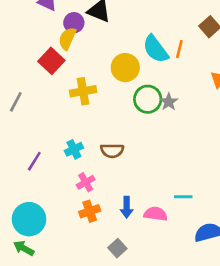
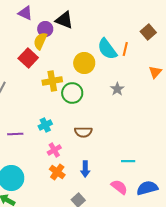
green circle: (148, 99) -> (72, 93), moved
brown semicircle: (112, 151) -> (83, 132), moved
purple line: (34, 161) -> (15, 134), turned 56
orange cross: (90, 211) -> (57, 172), turned -35
pink semicircle: (156, 214) -> (119, 187), moved, turned 30

